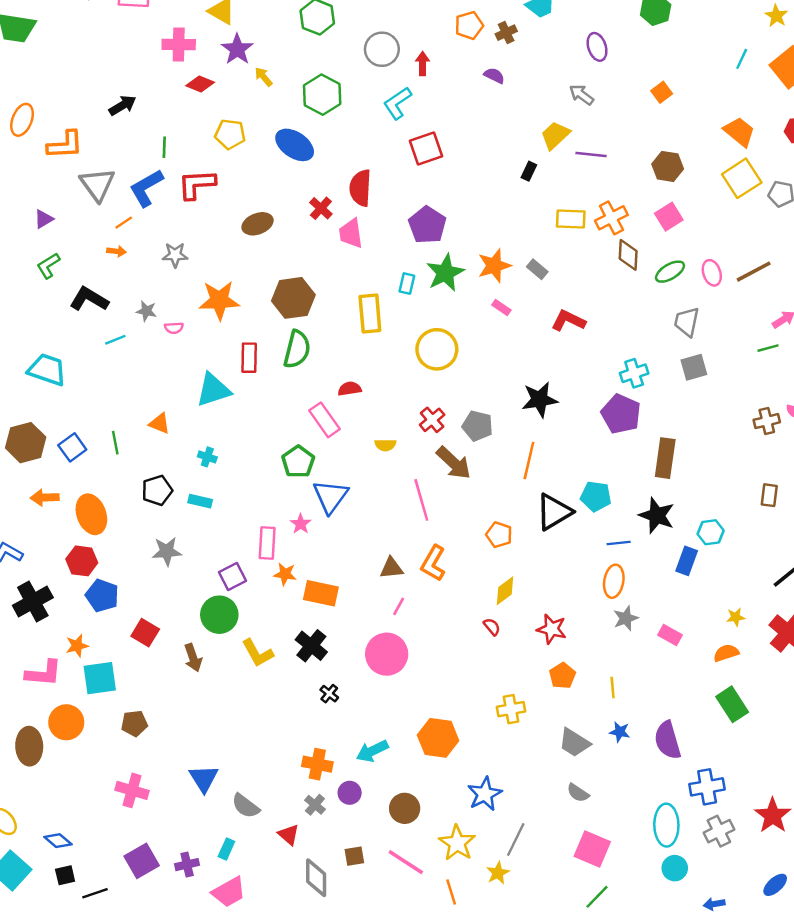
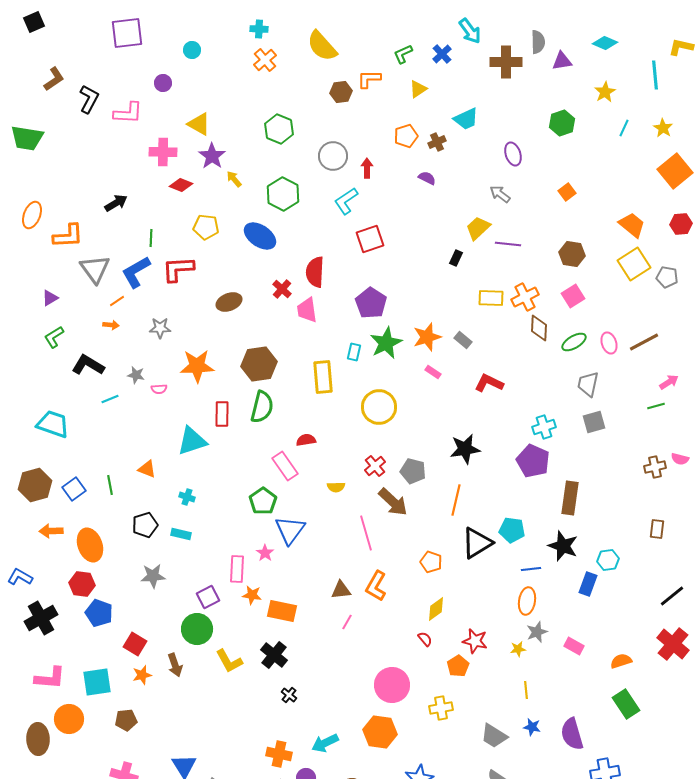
cyan line: (742, 59) -> (624, 128), moved
yellow star: (736, 617) -> (518, 649), moved
orange star: (77, 646) -> (142, 675), moved
pink circle: (387, 654) -> (392, 685), moved
orange pentagon: (562, 676) -> (458, 666), moved

